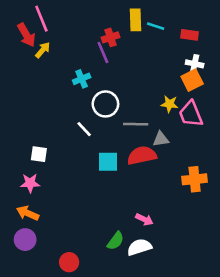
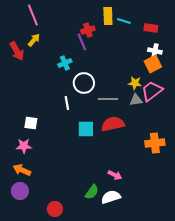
red arrow: (26, 35) -> (17, 51), moved
pink trapezoid: (191, 114) -> (152, 91), turned 75
white line: (84, 129) -> (67, 103), turned 32
gray triangle: (161, 139) -> (136, 100), moved

